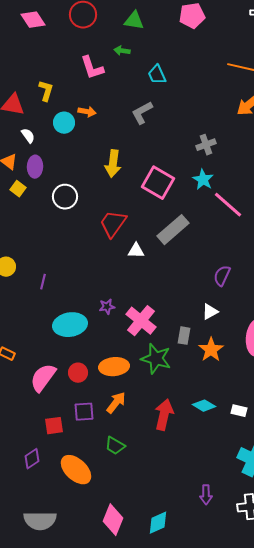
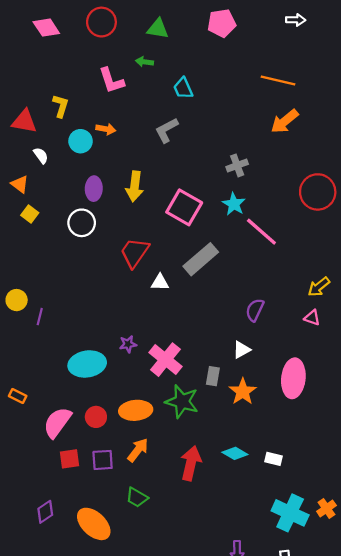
purple ellipse: (35, 167) -> (94, 189), moved
purple line: (43, 282) -> (40, 317), moved
red square: (54, 426) -> (69, 459), moved

